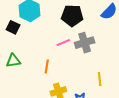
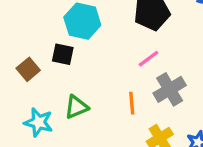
gray cross: (85, 43) -> (170, 89), moved

